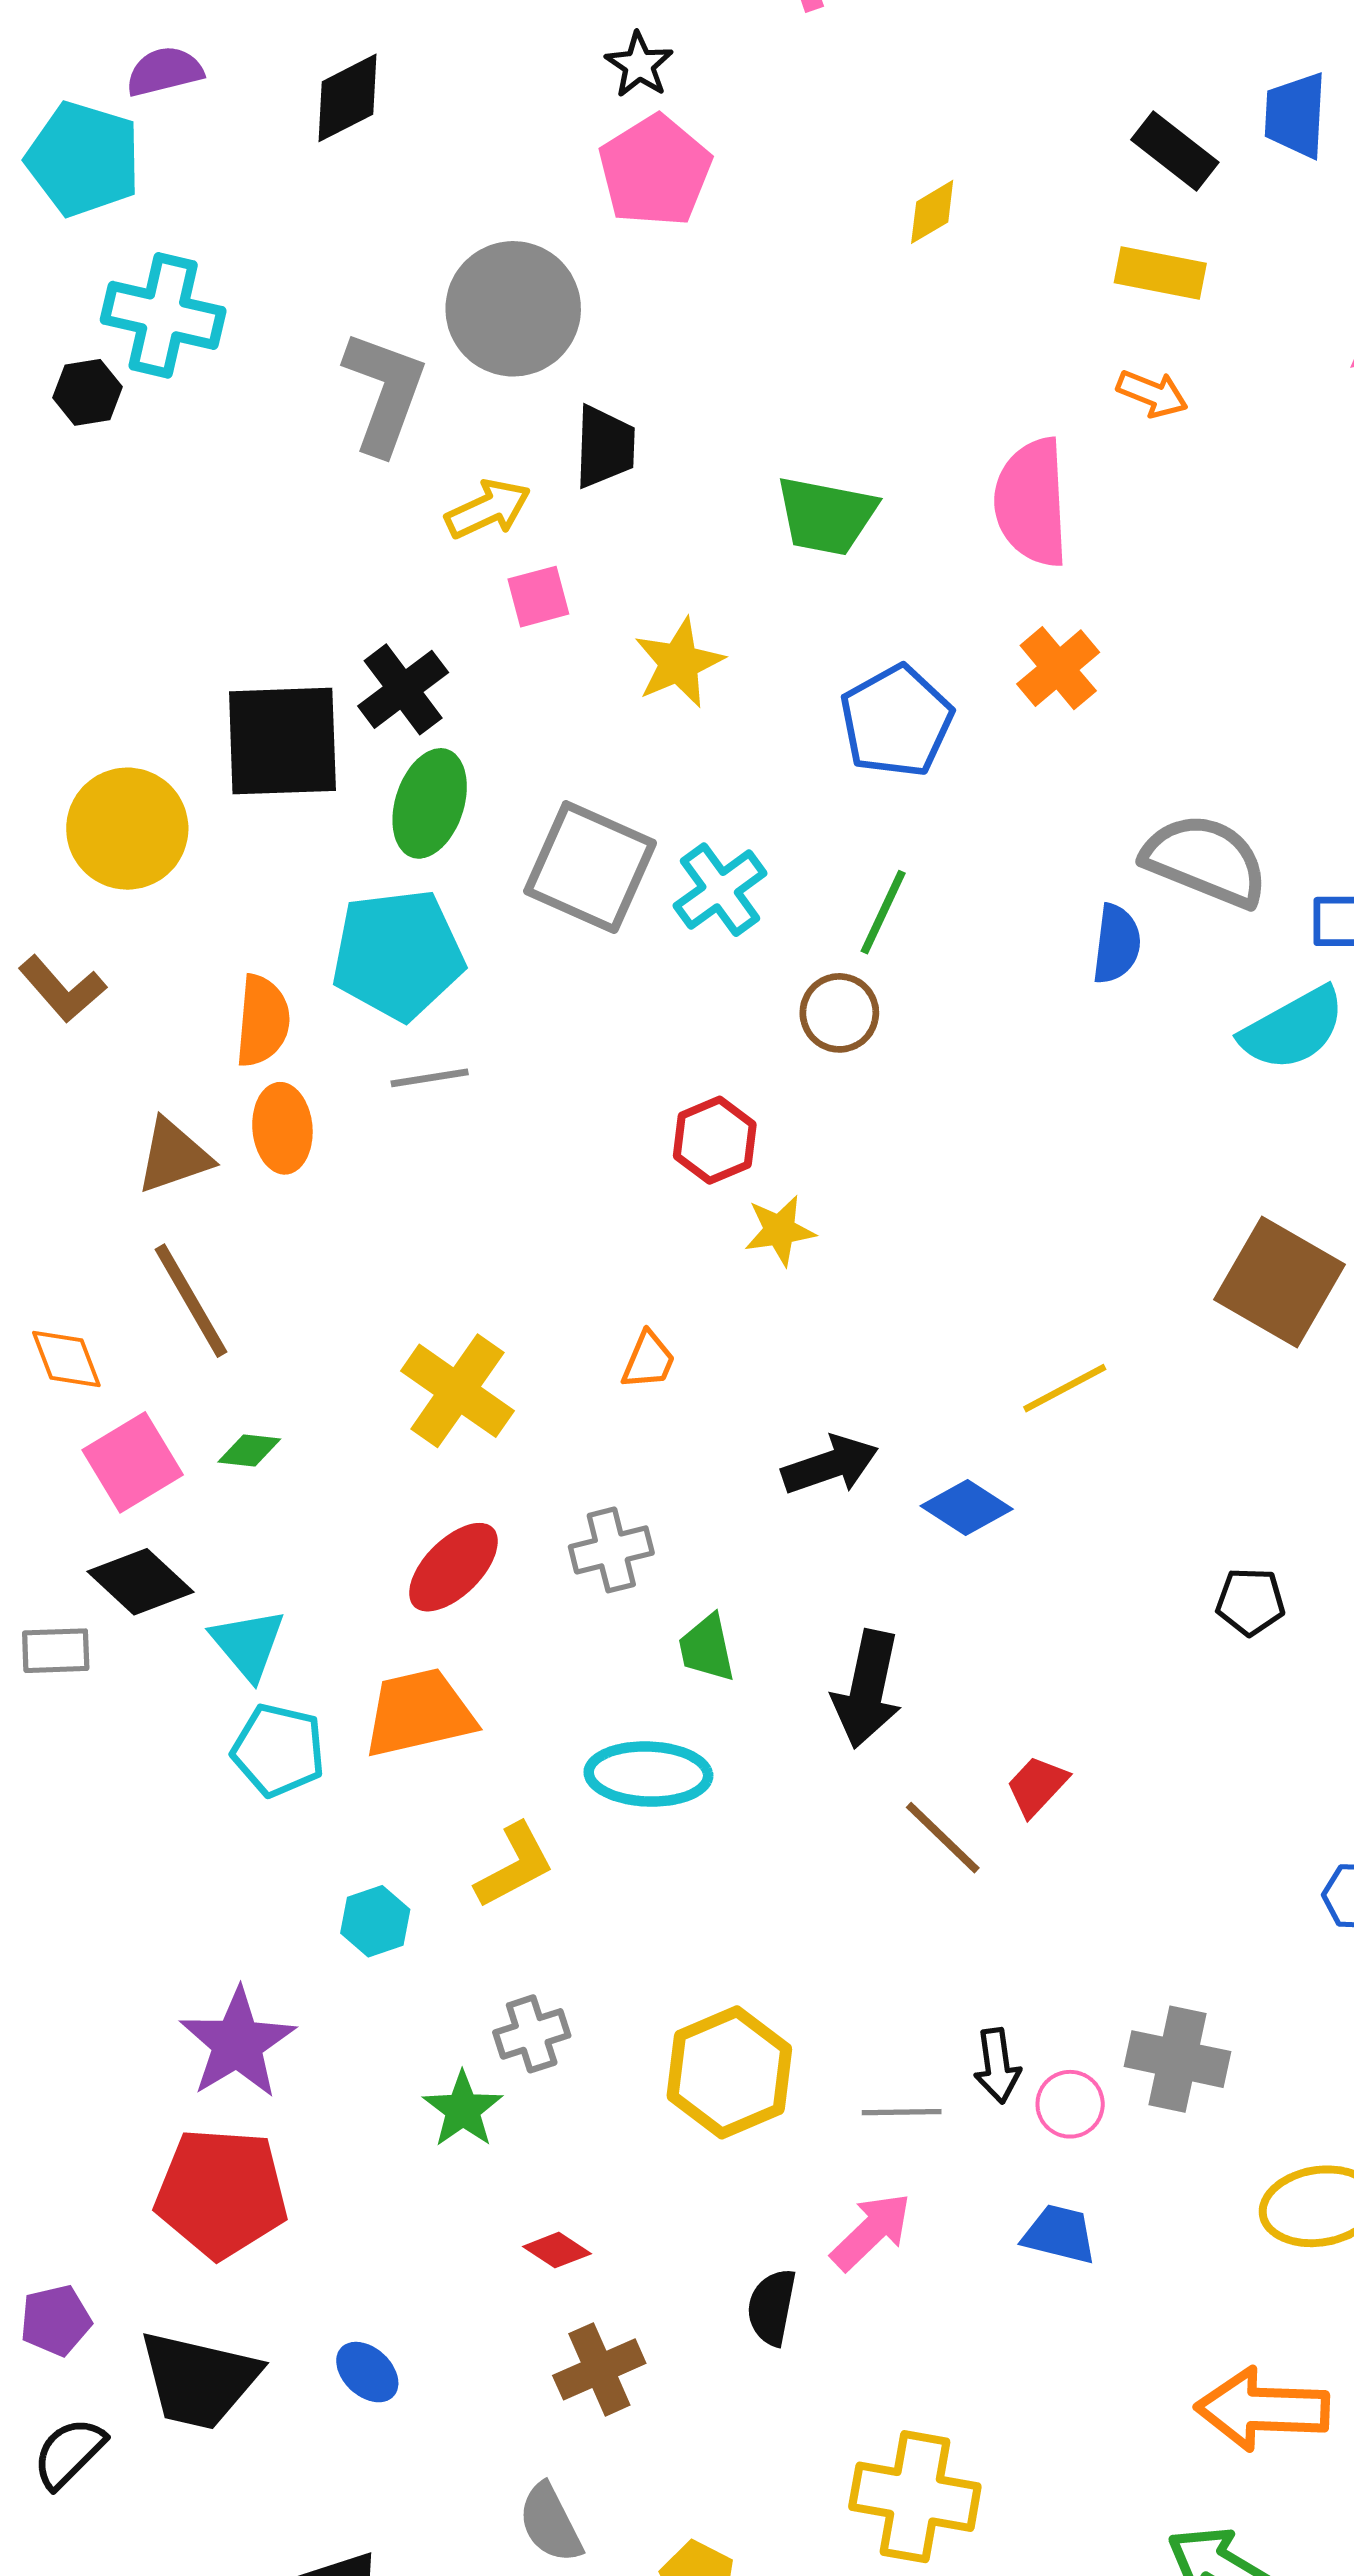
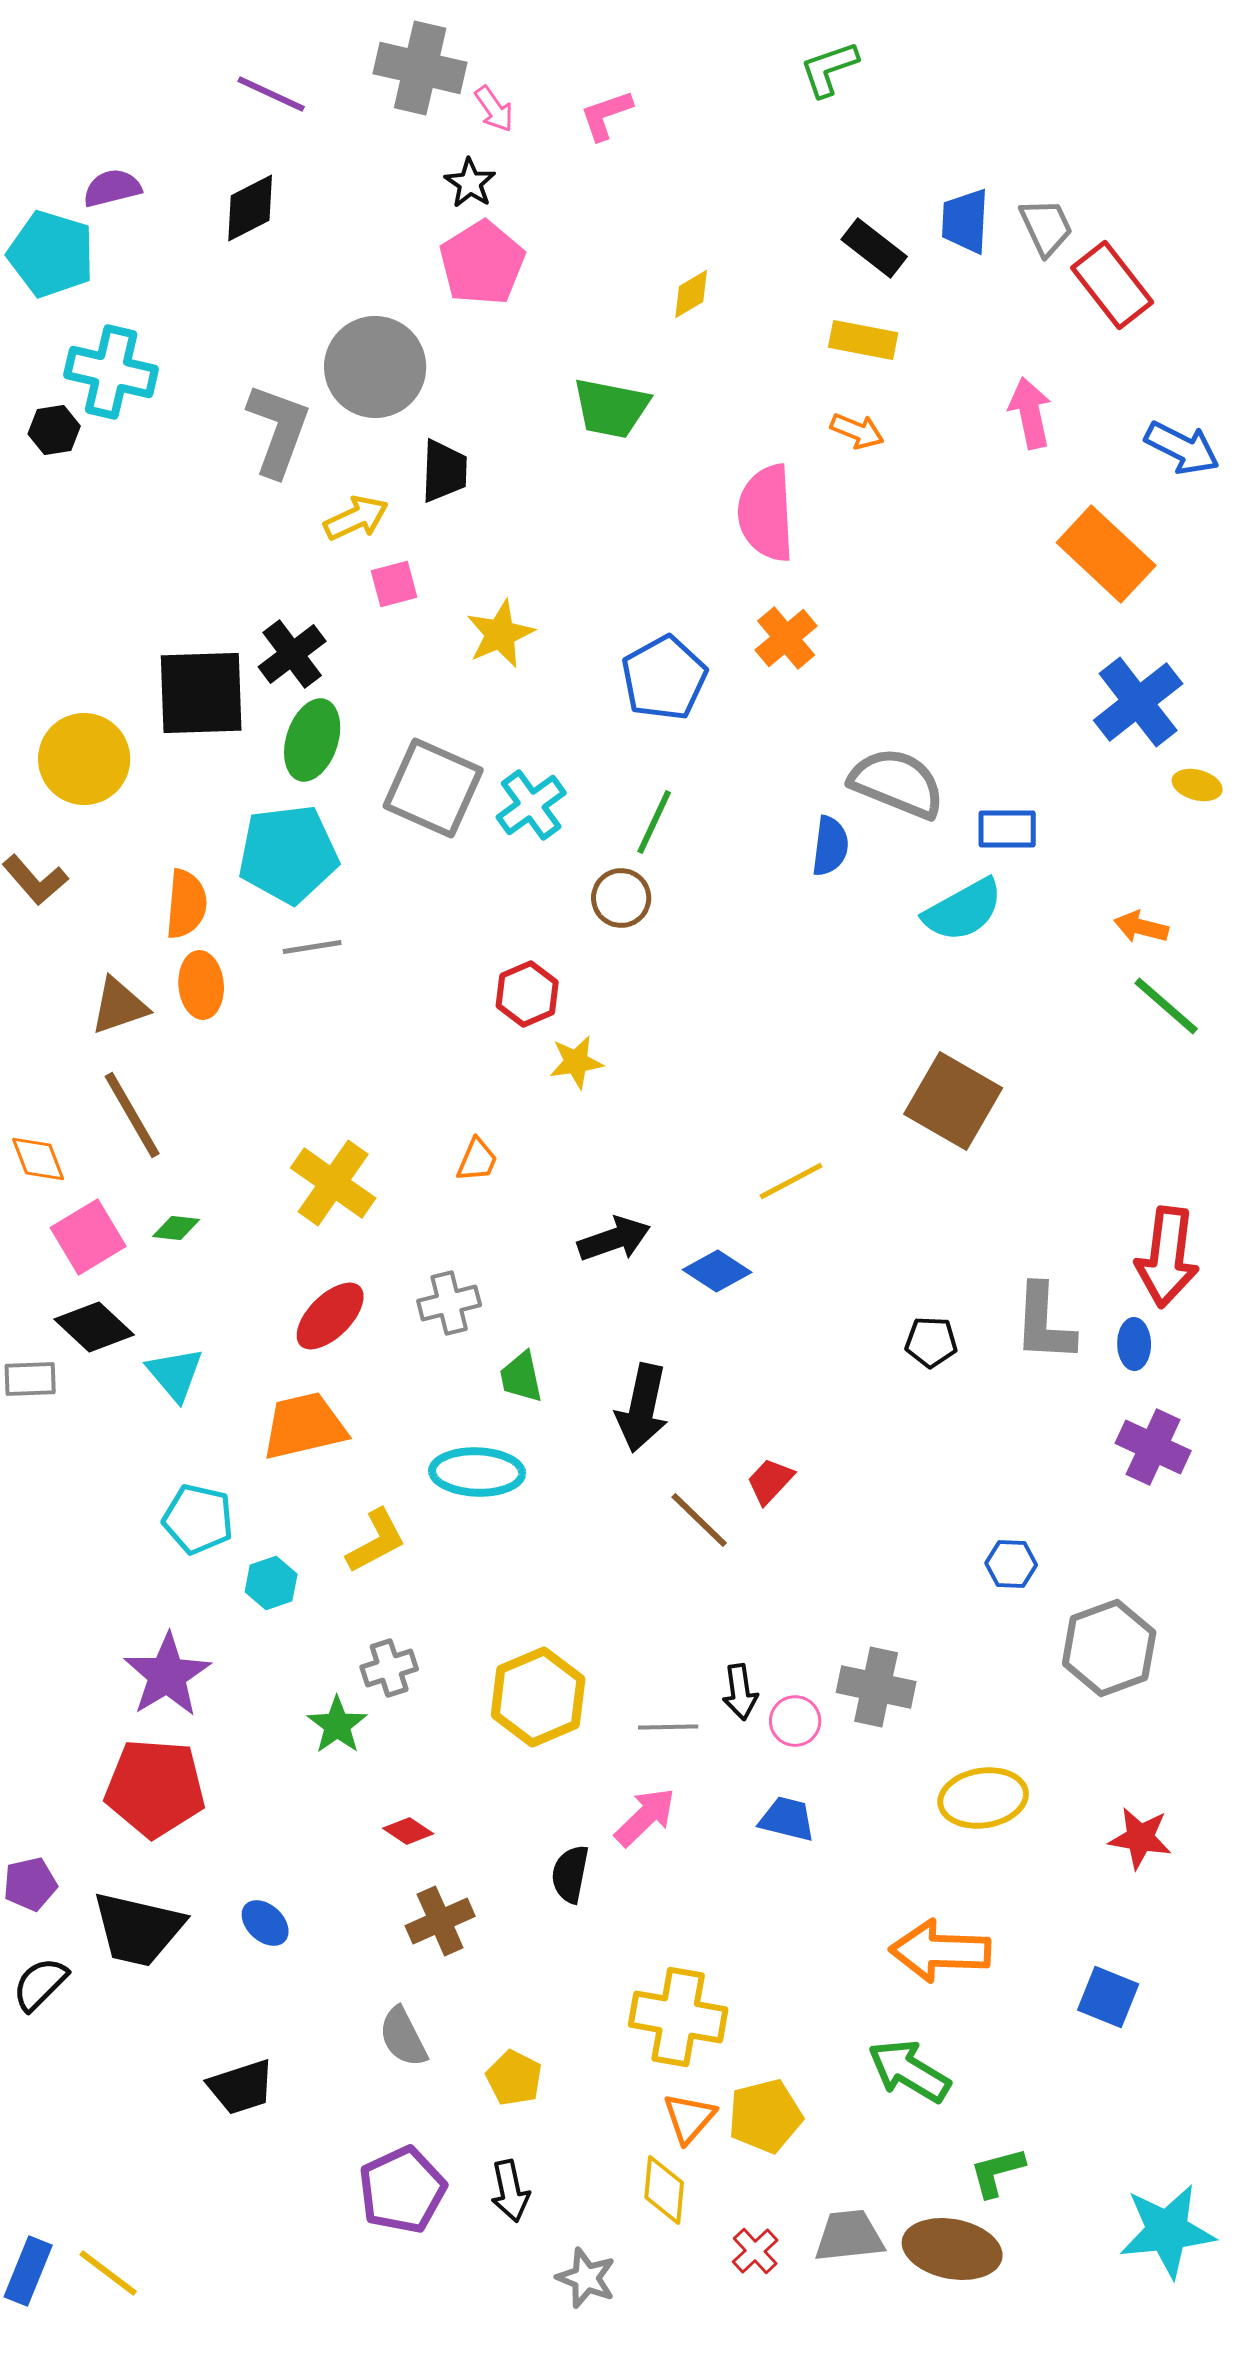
green trapezoid: (826, 516) -> (611, 408), moved
cyan pentagon: (278, 1750) -> (198, 1519), moved

